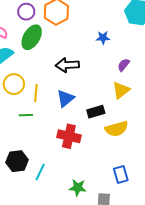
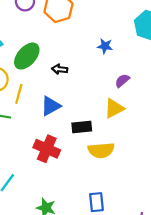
green ellipse: (32, 37) -> (27, 56), moved
black arrow: (67, 65) -> (60, 69), size x0.6

